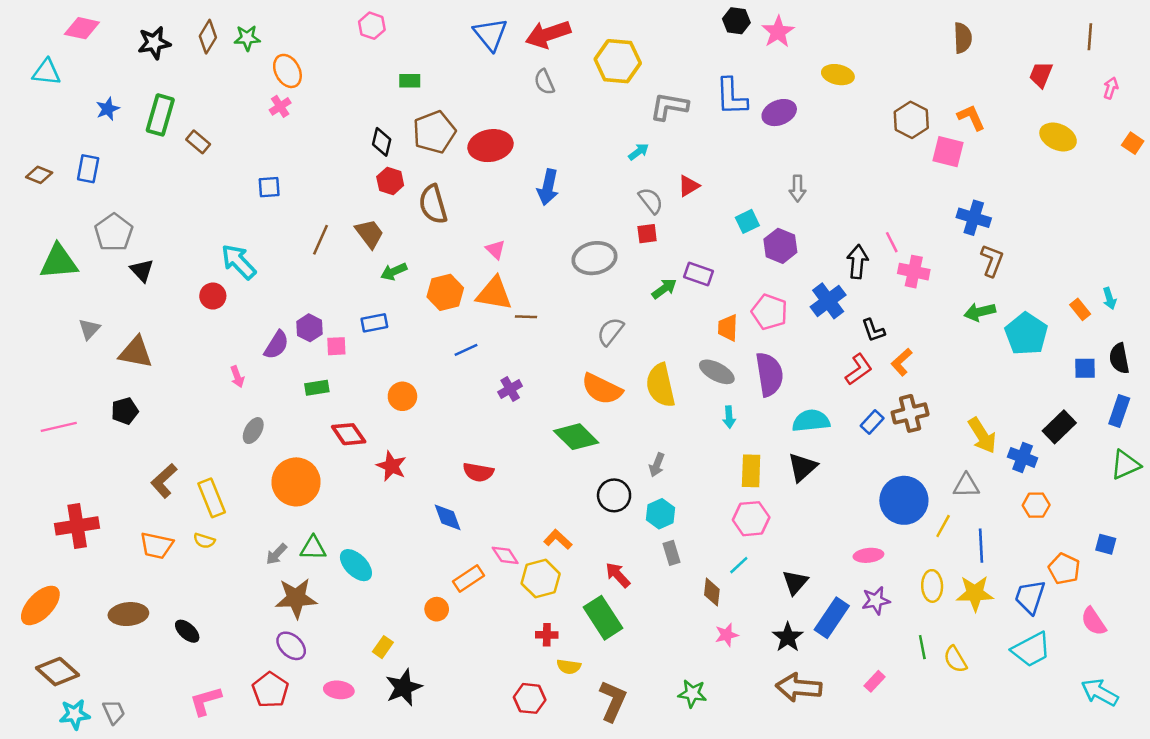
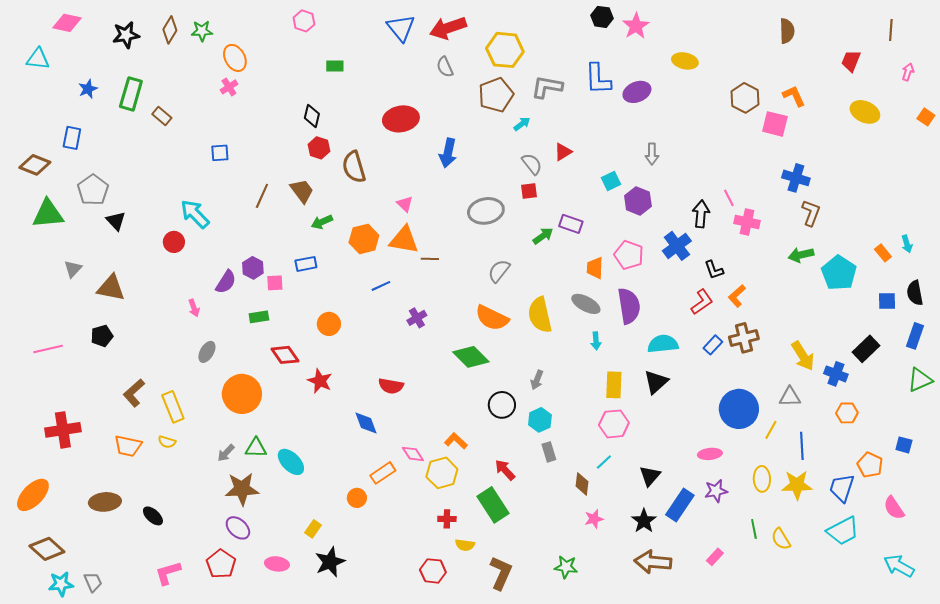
brown pentagon: (434, 132) -> (496, 95), moved
brown diamond: (39, 175) -> (35, 165), moved, size x1.4

